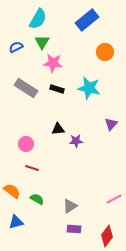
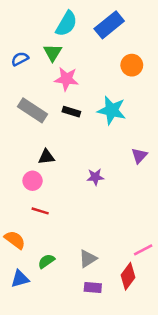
cyan semicircle: (38, 19) -> (66, 24), moved
black triangle: (58, 129) -> (46, 157), moved
green semicircle: (37, 199) -> (46, 261), moved, turned -64
red diamond: (107, 236) -> (128, 276), moved

